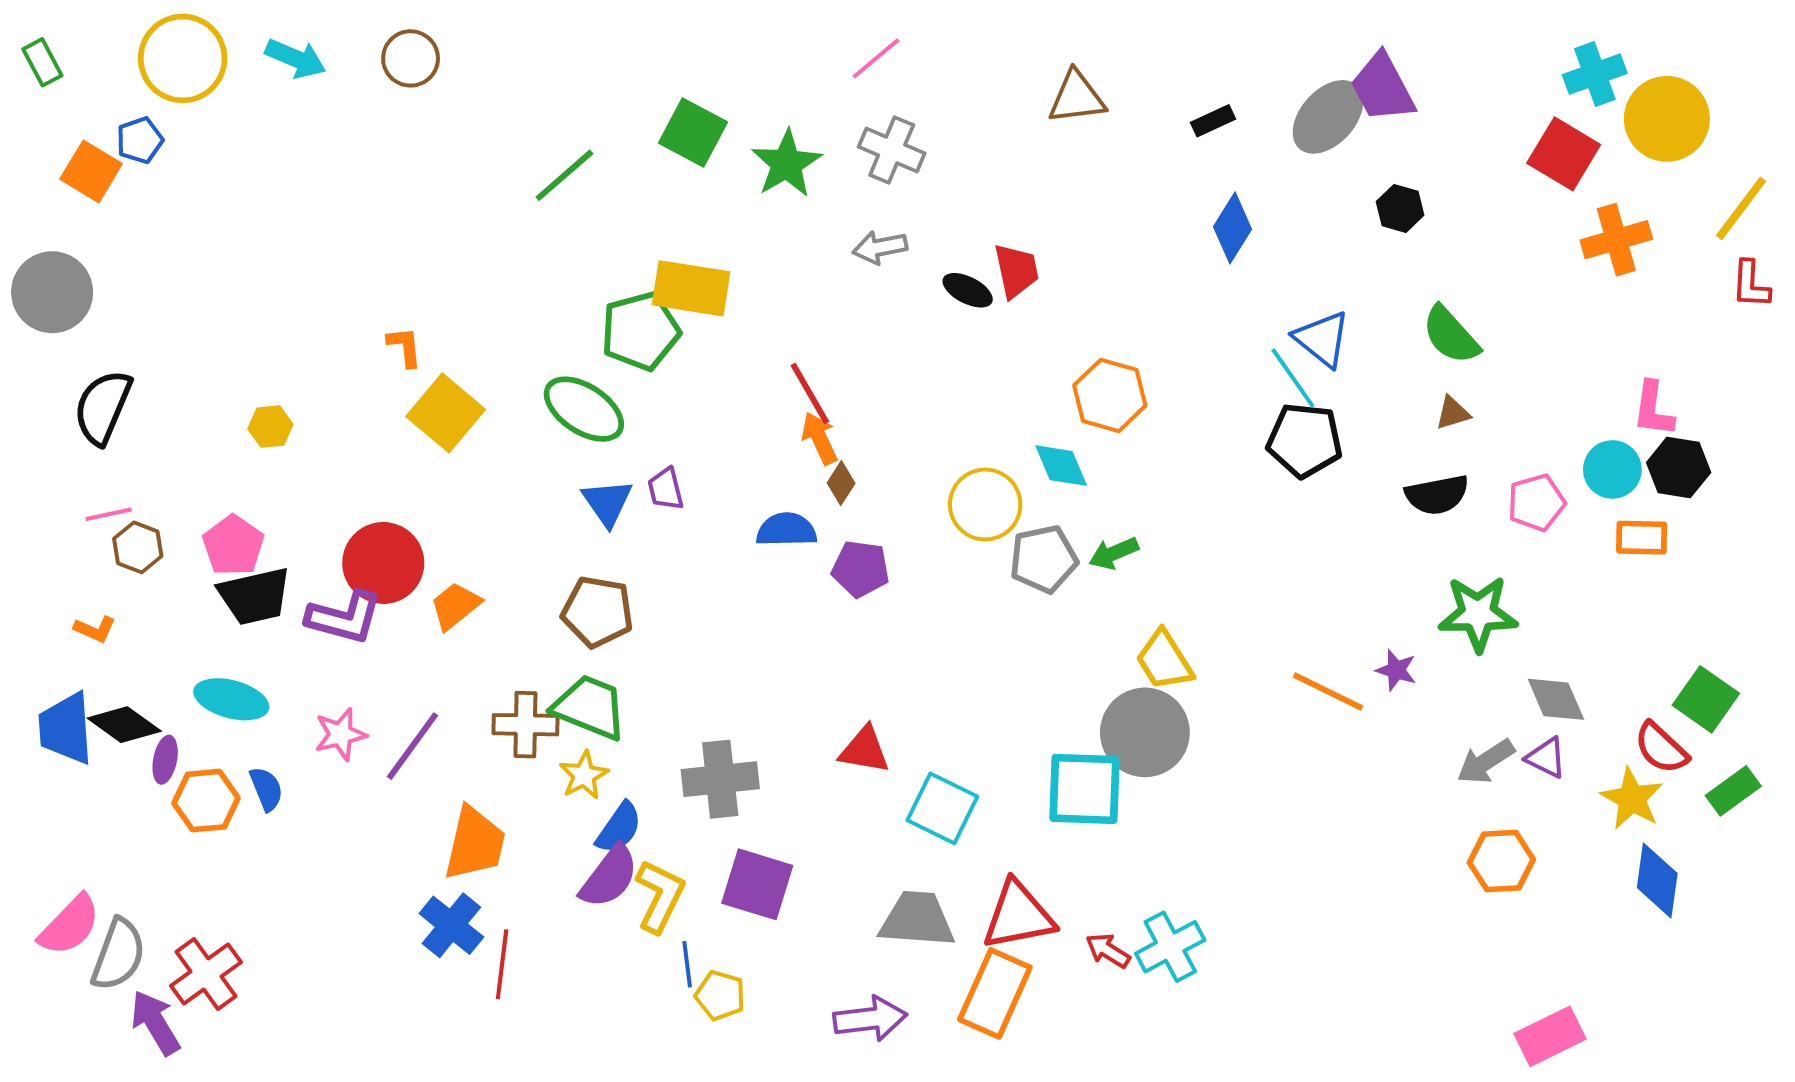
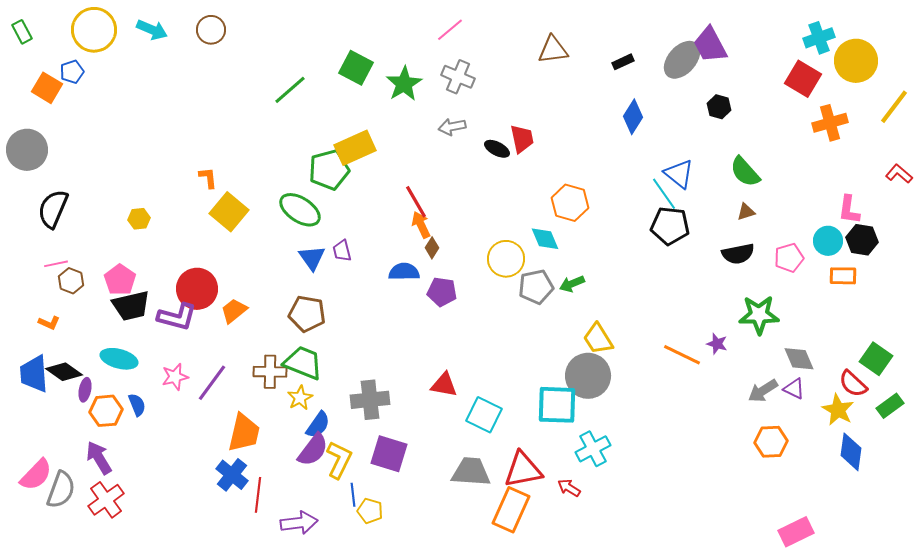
red L-shape: (1751, 284) -> (899, 174), moved, turned 128
yellow rectangle: (691, 288) -> (355, 148), turned -33
cyan cross: (1170, 947) -> (593, 449), moved
purple arrow: (870, 1019) -> (299, 523), moved
purple arrow: (155, 1023) -> (99, 458), moved

